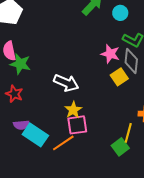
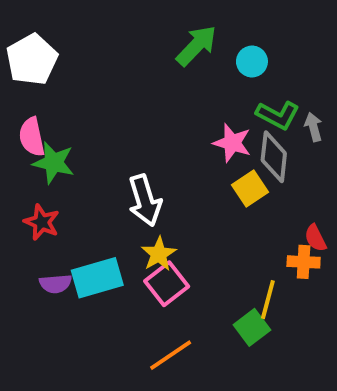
white arrow: (66, 83) -> (145, 200), turned 50
pink square: (77, 125) -> (167, 284), turned -30
cyan rectangle: (35, 135) -> (97, 278), moved, turned -50
orange line: (63, 143) -> (171, 355), moved

